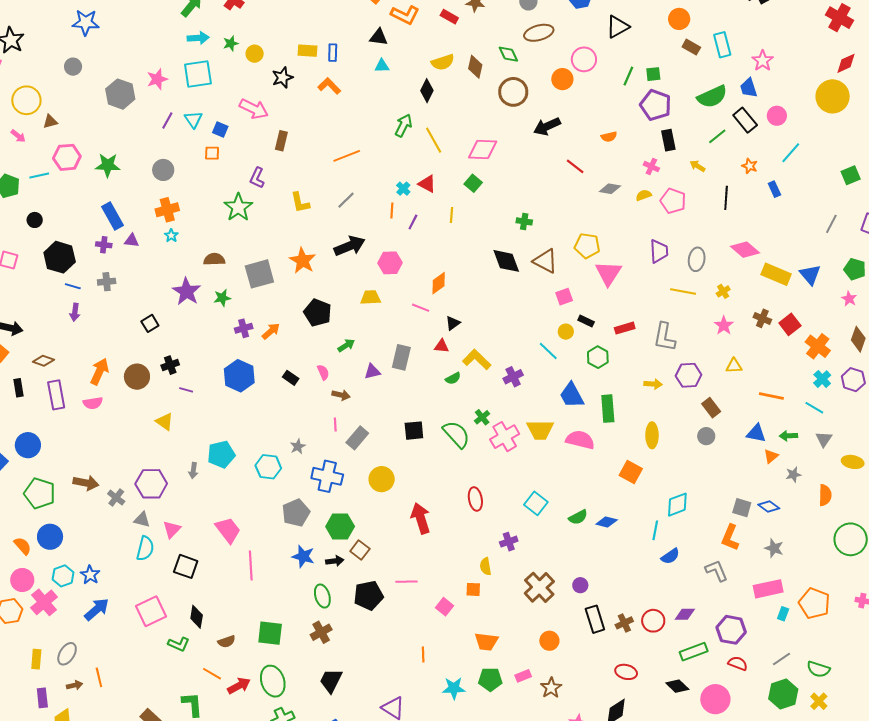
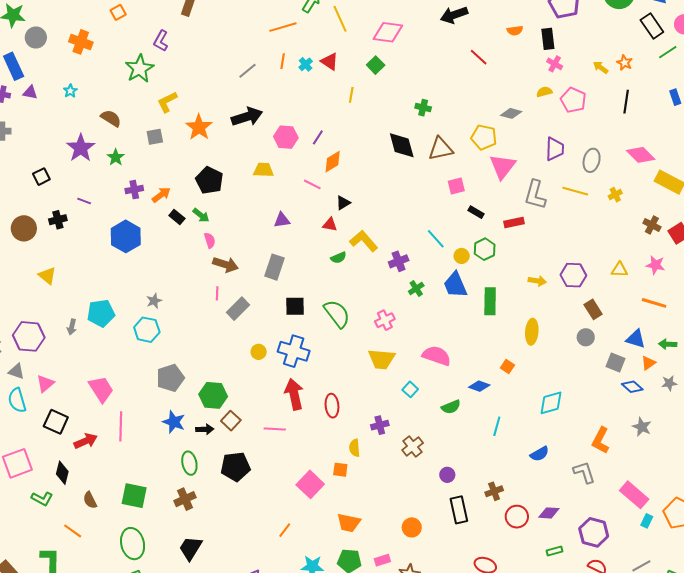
green line: (717, 136) -> (668, 52), moved
black rectangle: (668, 140) -> (548, 39), moved
orange square: (212, 153) -> (118, 12), turned -35
orange line: (347, 156) -> (283, 27), moved
orange star: (750, 166) -> (625, 63), moved
gray circle: (163, 170) -> (36, 38), moved
gray diamond: (610, 189) -> (511, 113), moved
yellow L-shape: (300, 203) -> (167, 102), moved, turned 70
orange cross: (167, 210) -> (81, 42), moved, turned 30
orange line: (392, 211) -> (283, 61), moved
purple line: (413, 222) -> (318, 137), moved
brown semicircle: (214, 259) -> (111, 118), turned 30
brown triangle: (545, 261) -> (441, 149), turned -44
gray square: (259, 274) -> (155, 137), size x0.6
green star: (222, 298) -> (116, 157), turned -30
pink star: (724, 325) -> (655, 265), moved, turned -30
yellow circle: (566, 332) -> (462, 256), moved
gray L-shape: (664, 337) -> (535, 195), moved
green arrow: (346, 345) -> (201, 215), moved, turned 66
gray rectangle: (401, 357) -> (274, 267), moved
purple triangle: (372, 372) -> (282, 220), moved
black rectangle: (291, 378) -> (177, 217), moved
purple line: (186, 390) -> (84, 201), moved
brown arrow: (341, 395) -> (225, 264), size x1.4
green cross: (482, 417) -> (416, 288), moved
yellow trapezoid: (540, 430) -> (381, 359), moved
pink cross: (505, 437) -> (385, 320), size x0.7
pink semicircle: (580, 440) -> (437, 356), moved
gray star: (298, 446) -> (154, 301), moved
orange square: (631, 472) -> (507, 366), size x0.6
blue cross: (327, 476) -> (294, 351), moved
yellow circle: (382, 479) -> (259, 352), size x0.6
red ellipse: (475, 499) -> (332, 406), moved
cyan square: (536, 503) -> (410, 389), size x0.7
blue diamond: (769, 507) -> (632, 387), moved
gray square: (742, 508) -> (615, 363), moved
blue diamond: (607, 522) -> (479, 386), moved
cyan line: (655, 530) -> (497, 426), moved
cyan semicircle: (145, 548) -> (17, 400), turned 145
gray star: (774, 548) -> (642, 427), moved
pink line: (406, 582) -> (275, 429), moved
brown cross: (539, 587) -> (413, 446), moved, size x0.7
pink rectangle: (768, 589) -> (634, 495), turned 48
pink square: (445, 607) -> (310, 484), size x1.5
brown cross: (624, 623) -> (494, 491), moved
brown semicircle: (227, 642) -> (90, 500), turned 78
green rectangle: (694, 652) -> (554, 551), size x0.6
orange line: (423, 654) -> (285, 530), turned 35
red arrow: (239, 686) -> (86, 441), moved

